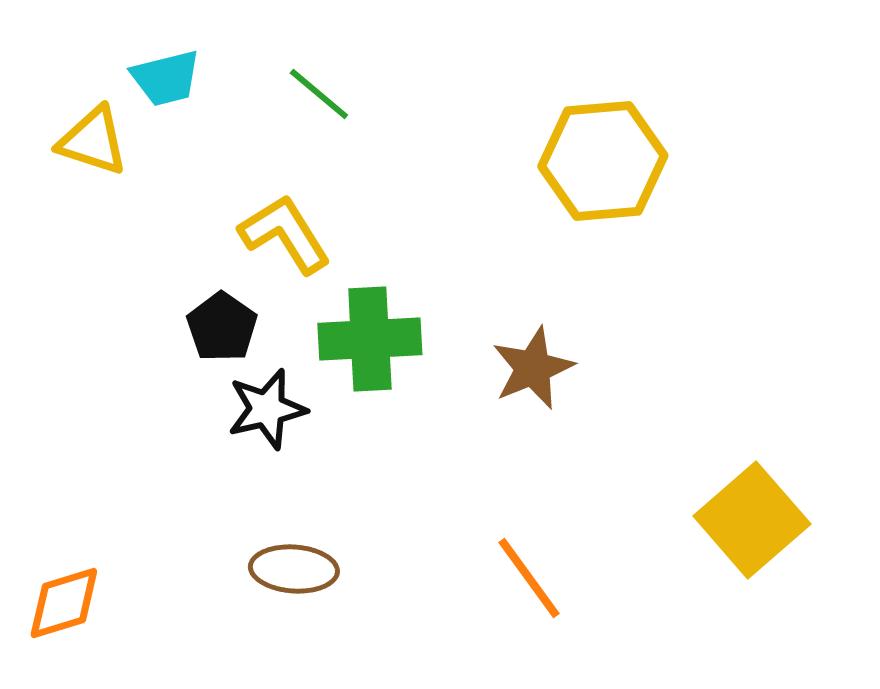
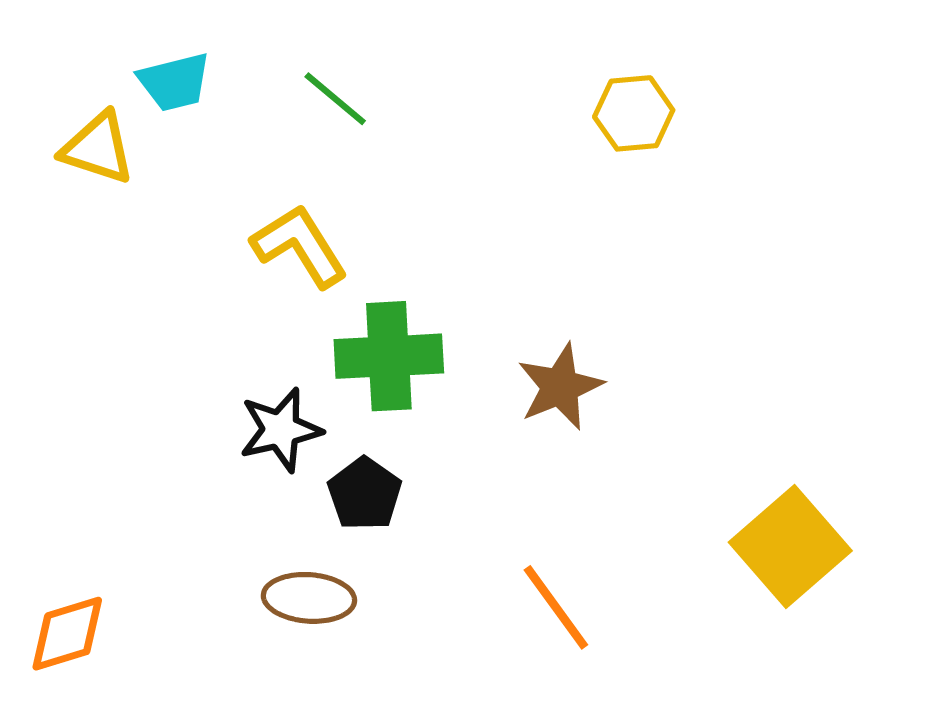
yellow hexagon: (603, 161) -> (634, 113), moved, size x0.6
black pentagon: (222, 327) -> (365, 494), moved

